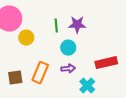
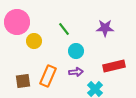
purple star: (77, 25) -> (105, 28), moved
green line: (56, 26) -> (64, 29), turned -32

